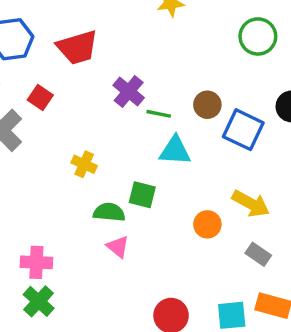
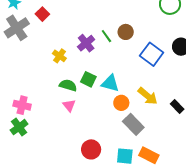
purple cross: (129, 91) -> (86, 43), moved
brown circle: (207, 105) -> (126, 32), moved
green line: (159, 114) -> (106, 36), turned 32
cyan triangle: (175, 151) -> (110, 83), moved
gray rectangle: (258, 254) -> (133, 124), moved, size x1.5

